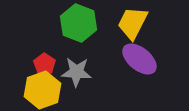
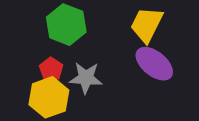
green hexagon: (78, 23) -> (66, 25), moved

